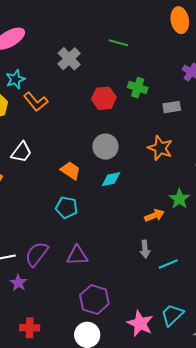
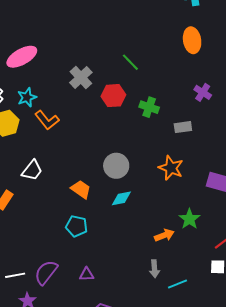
green line: (118, 43) -> (130, 62), turned 30
red hexagon: (104, 98) -> (113, 96), moved
purple triangle: (77, 255) -> (87, 274), size x0.7

